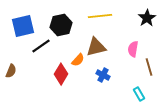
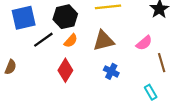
pink semicircle: (133, 49) -> (144, 43), turned -140
orange semicircle: (78, 60) -> (71, 41), moved

